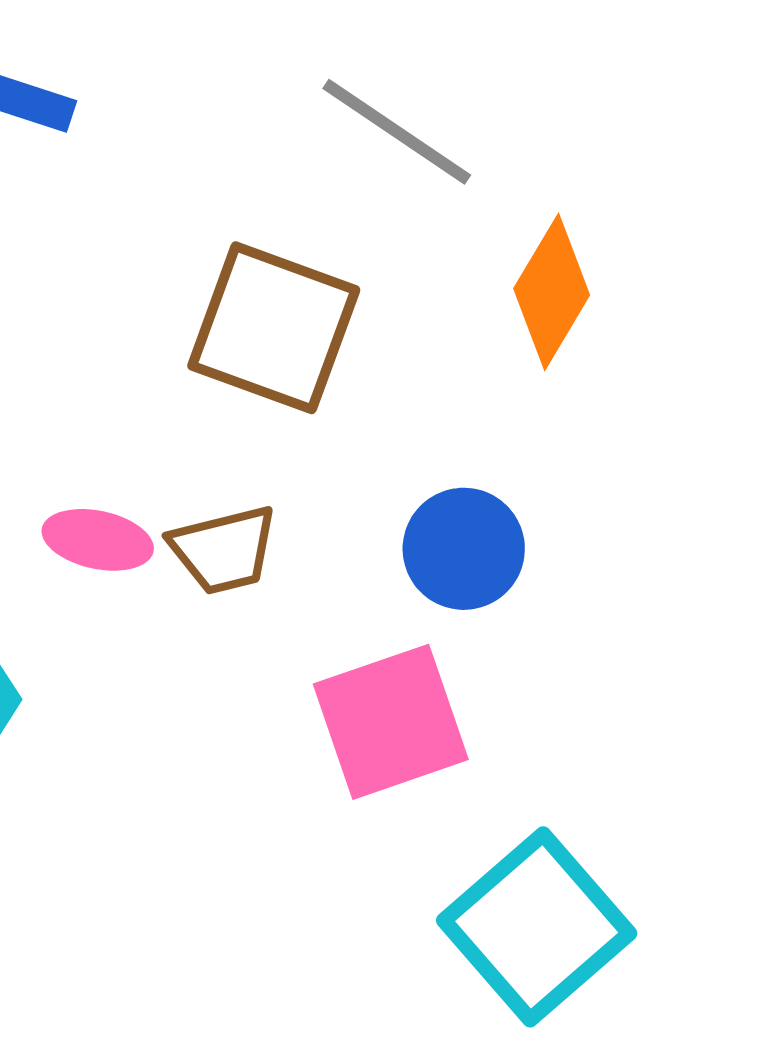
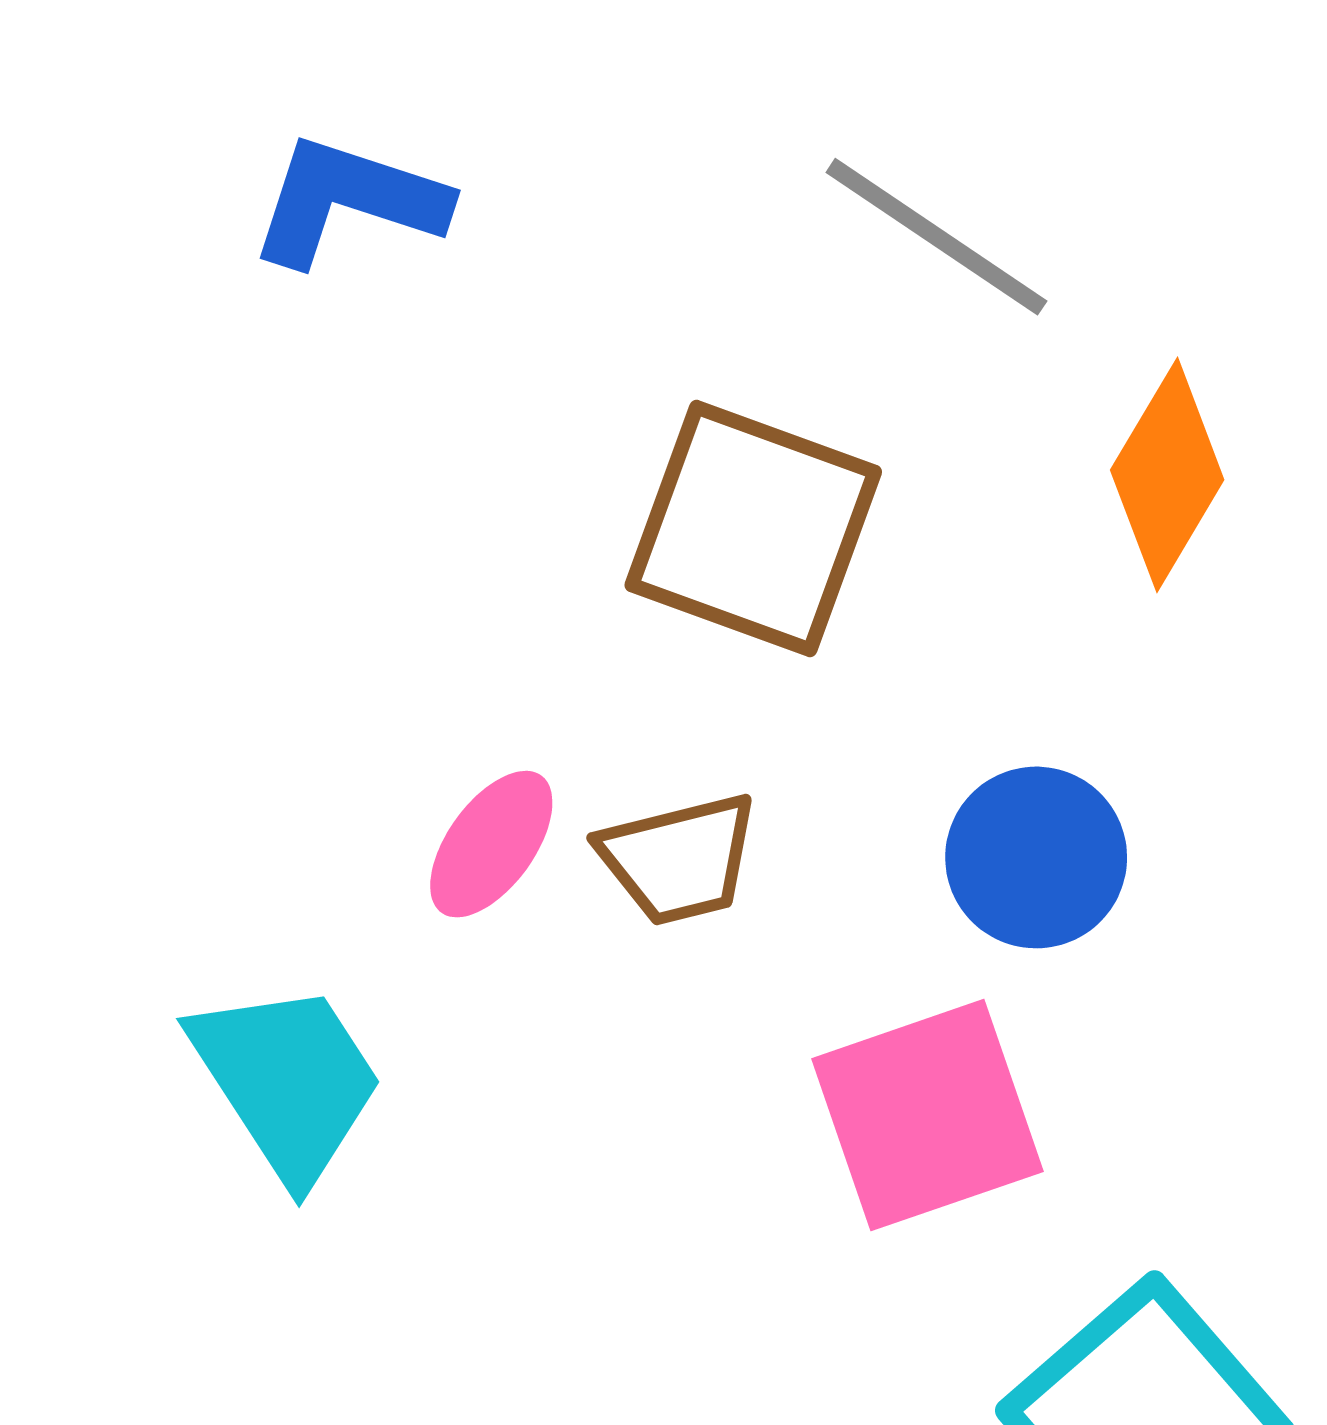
pink ellipse: (98, 540) -> (491, 844), turned -66

